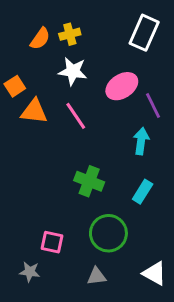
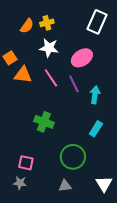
purple line: (153, 105) -> (74, 84), moved
green cross: (89, 181) -> (44, 122), moved
pink square: (52, 242) -> (26, 163), moved
white triangle: (154, 273) -> (104, 184), turned 30

